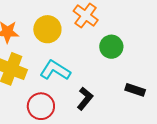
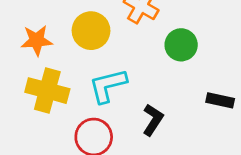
cyan L-shape: (55, 70) -> (108, 86), turned -40

